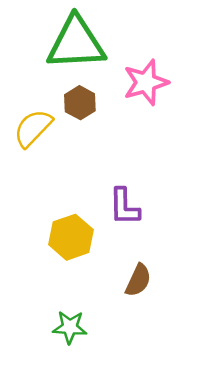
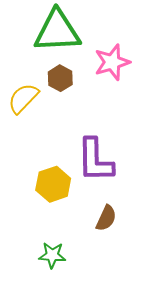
purple L-shape: (124, 207) -> (95, 160), size x1.5

